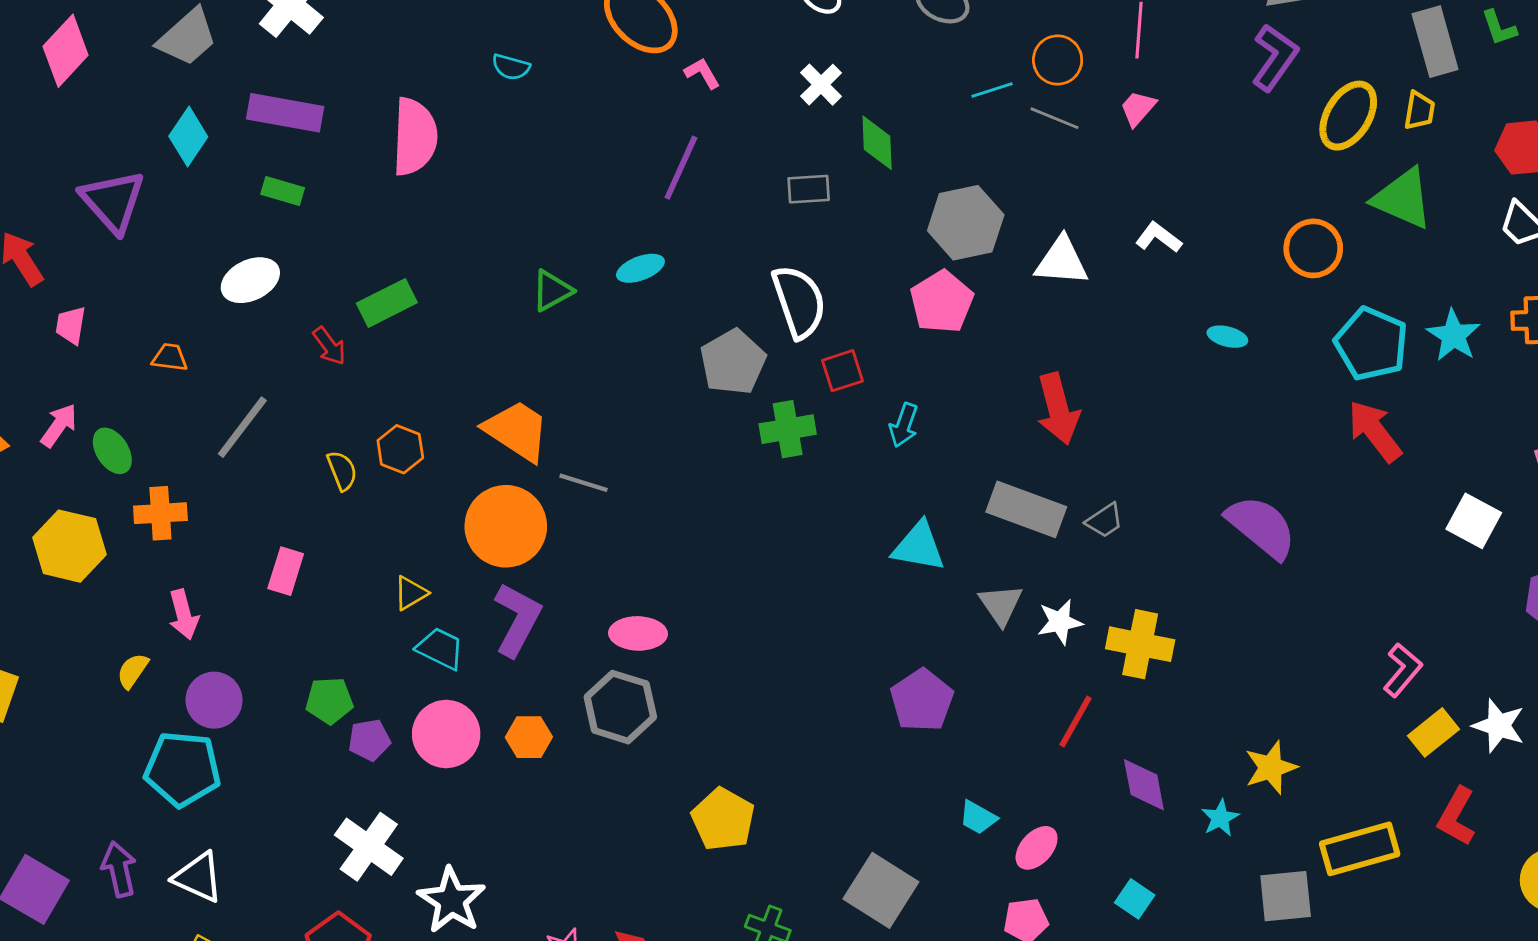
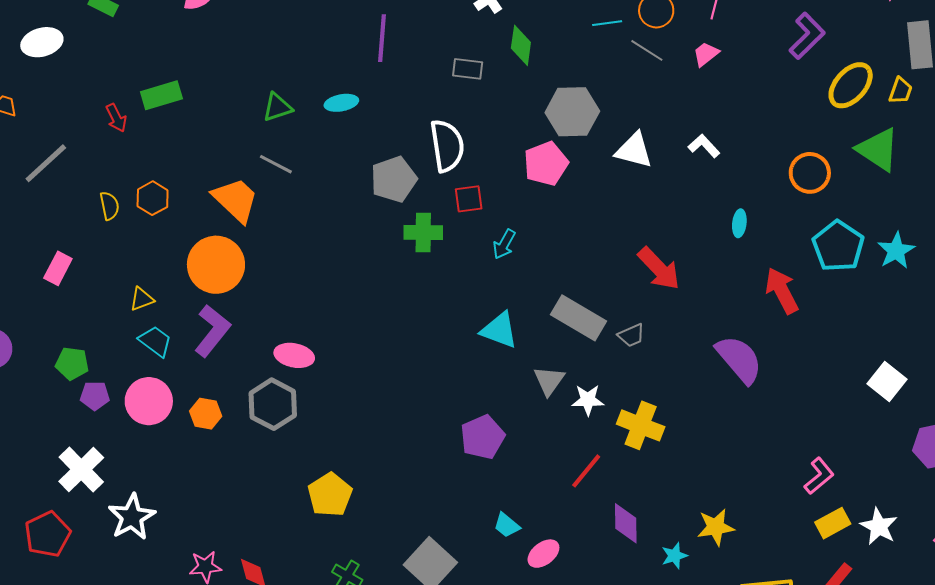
purple line: (681, 168) -> (382, 38), turned -30
white ellipse: (250, 280) -> (42, 42), moved
cyan ellipse: (1227, 337) -> (739, 223), turned 72
red arrow: (1058, 409) -> (659, 269), moved, turned -39
red arrow: (1375, 431) -> (782, 291), moved
gray line: (583, 483) -> (276, 164), moved

